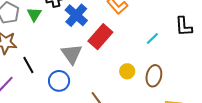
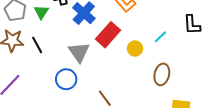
black line: (28, 65) -> (37, 45), moved
yellow circle: (127, 71) -> (135, 48), moved

